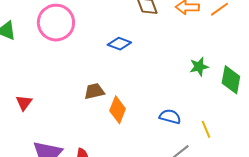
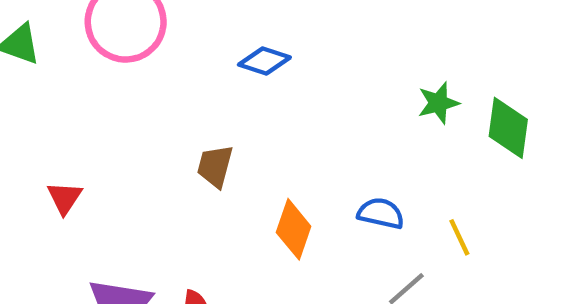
brown trapezoid: (94, 91) -> (215, 166), turned -60
orange diamond: (118, 110) -> (294, 229), moved

